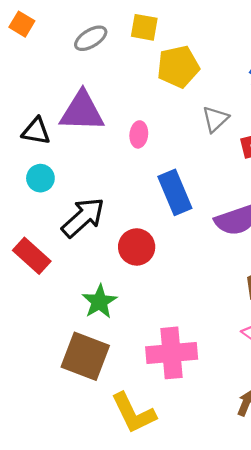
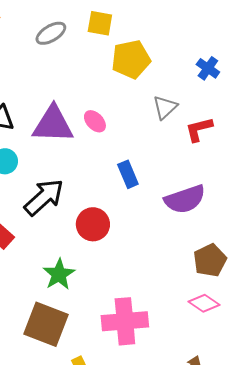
purple triangle: (82, 111) -> (53, 124), moved
pink ellipse: (139, 134) -> (95, 121), turned -50
blue rectangle: (175, 192) -> (128, 174), size x0.7

